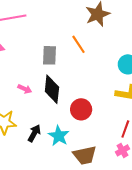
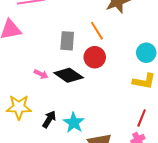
black diamond: (52, 89) -> (69, 75), turned -64
red circle: (81, 109) -> (95, 57), moved

